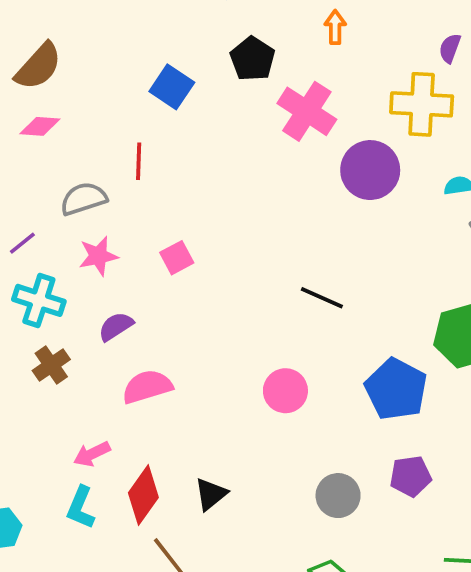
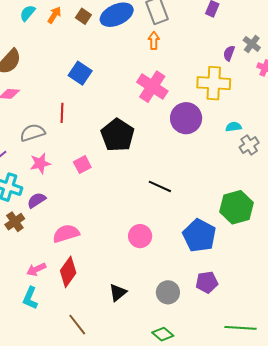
orange arrow: (335, 27) -> (154, 41), moved
black pentagon: (252, 59) -> (118, 135), moved, size x1.4
purple semicircle: (116, 326) -> (36, 200), moved
black triangle: (211, 494) -> (118, 293), moved
red diamond: (143, 495) -> (68, 272), moved

